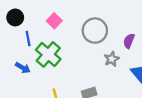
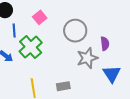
purple semicircle: (129, 41) -> (105, 44), turned 144
gray star: (112, 59) -> (87, 58), size x1.5

